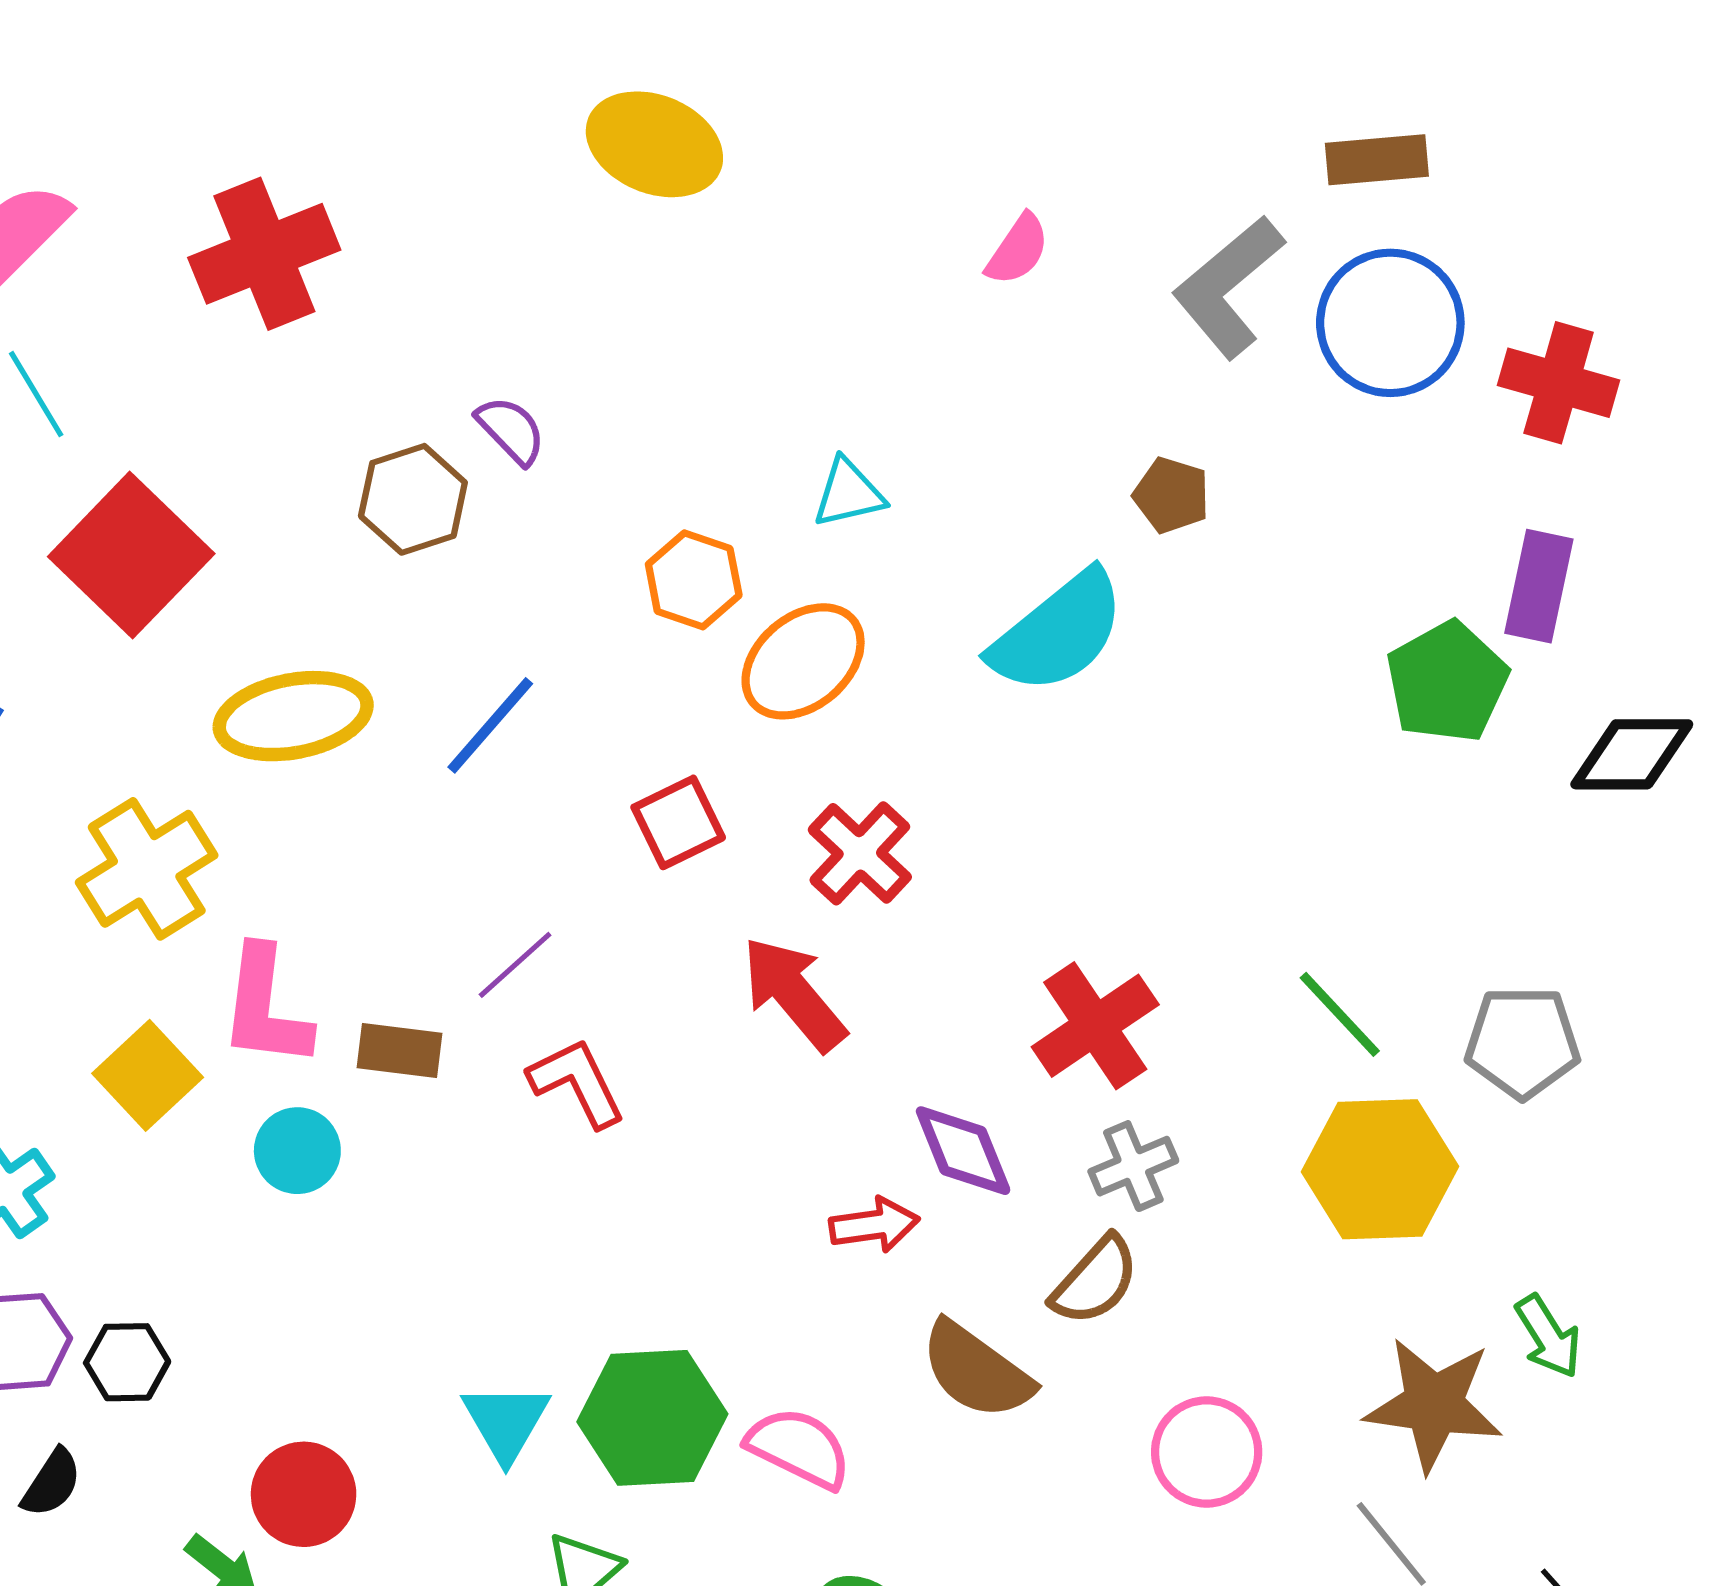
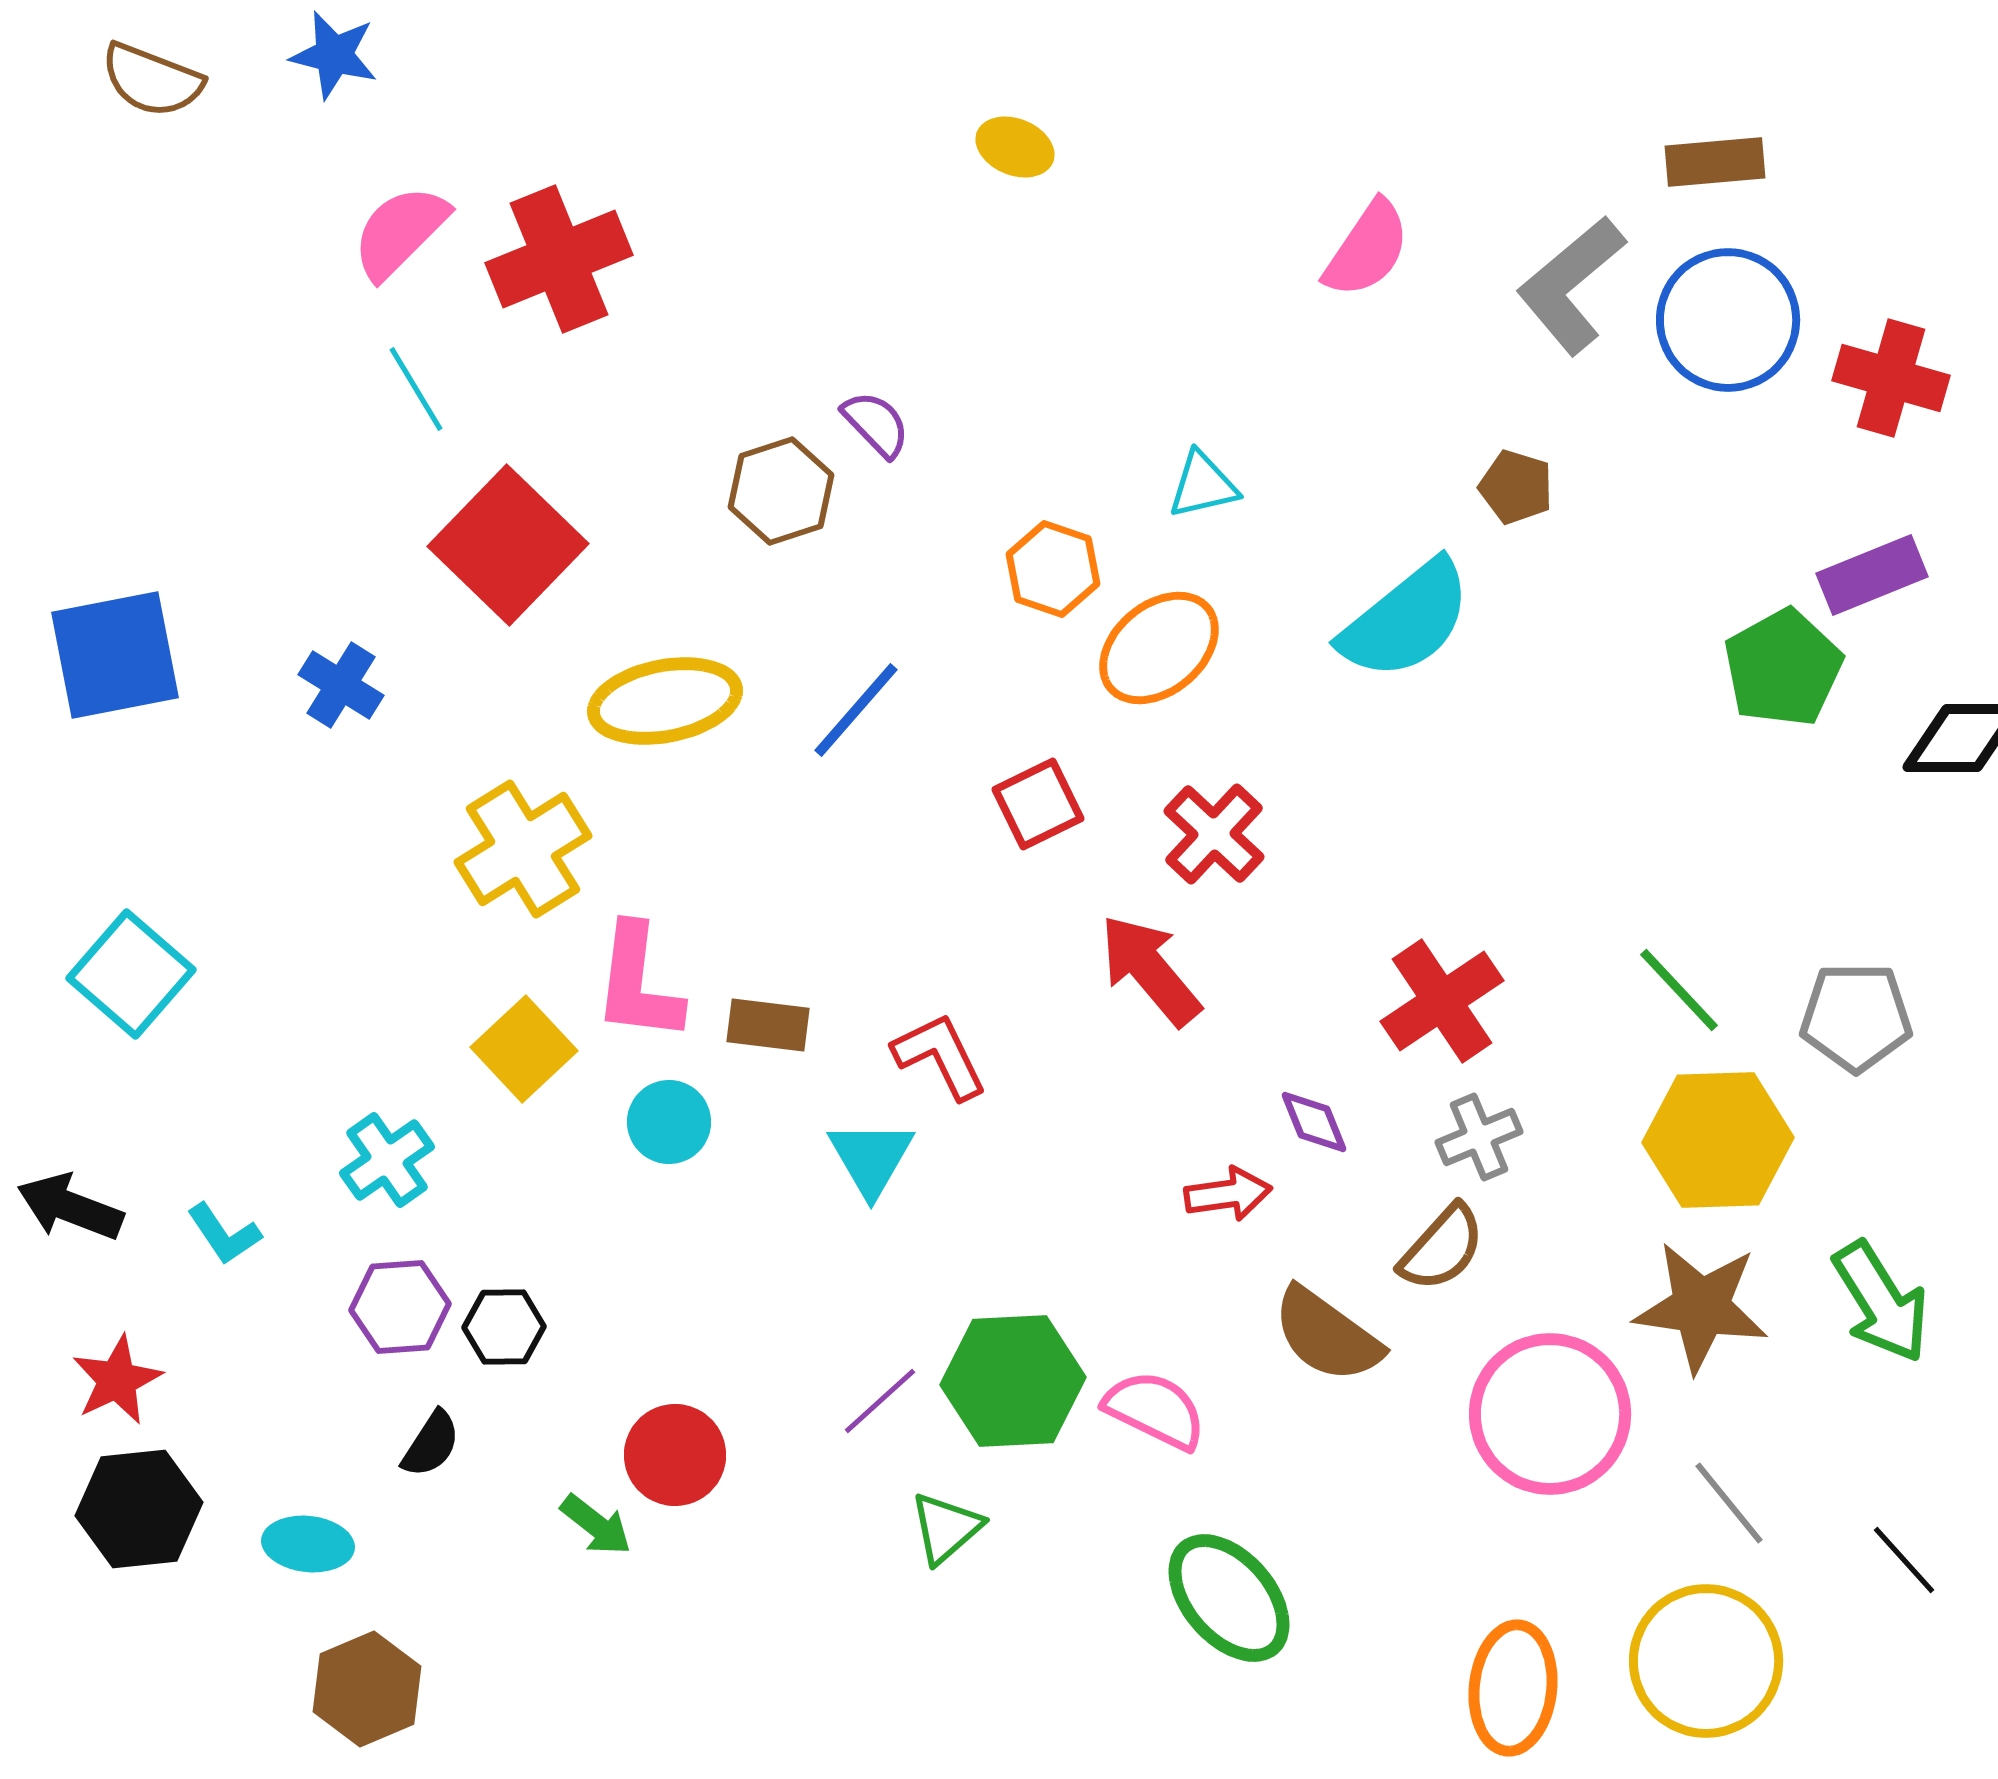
yellow ellipse: (654, 144) -> (1015, 147), size x0.6
pink semicircle: (1018, 250) -> (1367, 249), size x1.4
red cross: (264, 254) -> (559, 259), moved
purple rectangle: (1539, 586) -> (1872, 575), turned 56
purple line: (515, 965) -> (880, 1401), moved
purple diamond: (963, 1151) -> (1314, 1122), size x0.7
green arrow: (1548, 1336) -> (1881, 1302), size x1.5
brown star: (1434, 1405) -> (1701, 1307), moved
cyan triangle: (506, 1422) -> (871, 1158), moved
pink circle: (1207, 1452) -> (1550, 1414), size x1.5

